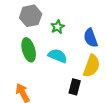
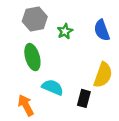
blue semicircle: (91, 38) -> (102, 30), moved
cyan semicircle: (58, 56) -> (53, 87), moved

